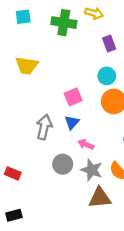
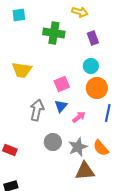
green cross: (64, 23) -> (54, 33), moved
yellow trapezoid: (27, 66) -> (22, 70), moved
pink arrow: (86, 144) -> (79, 117), moved, turned 120
gray star: (92, 170) -> (78, 147), turned 30

